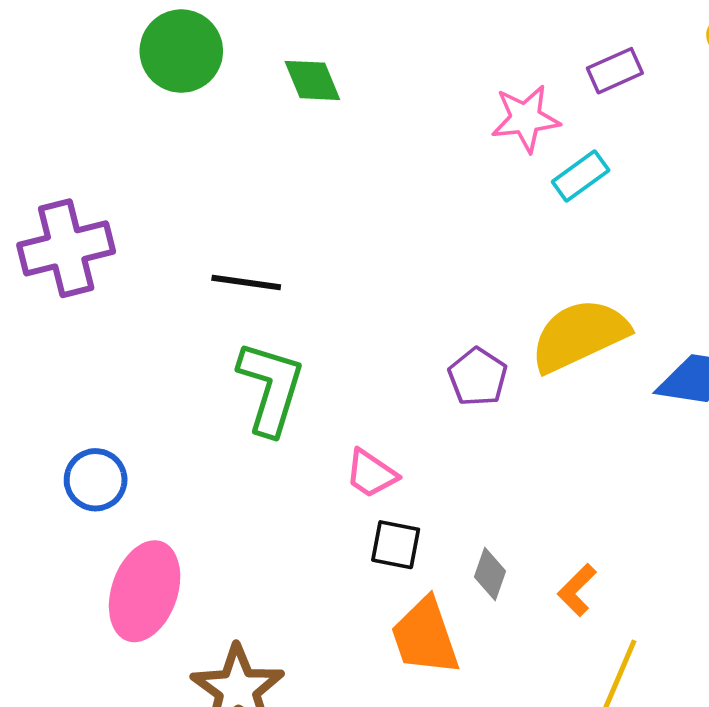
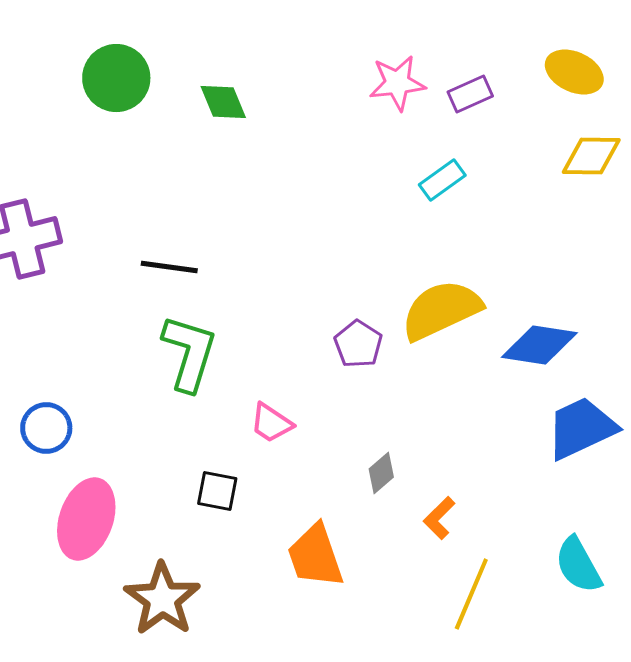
pink star: (525, 118) -> (397, 83), moved
black square: (396, 545) -> (217, 491), moved
gray diamond: (490, 574) -> (381, 473), moved, turned 30

